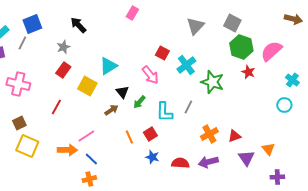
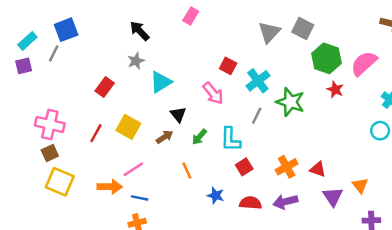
gray square: (232, 23) -> (303, 28), moved
black arrow: (78, 25) -> (140, 31), moved
gray star: (63, 47) -> (136, 61), moved
pink cross: (18, 84) -> (50, 124), moved
yellow square: (87, 86) -> (128, 127), moved
green arrow: (139, 102) -> (199, 137), moved
gray line: (188, 107) -> (257, 116), moved
red square: (150, 134) -> (244, 167), moved
red triangle: (234, 136) -> (318, 169), turned 40
blue line: (91, 159) -> (140, 198), turned -32

